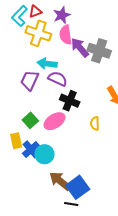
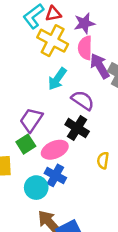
cyan arrow: (47, 64) -> (57, 79), turned -72
purple semicircle: (58, 79) -> (83, 100), moved
purple trapezoid: (30, 80) -> (31, 120), moved
blue cross: (31, 149) -> (55, 175), moved, turned -30

